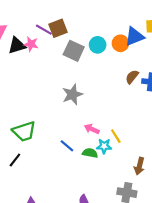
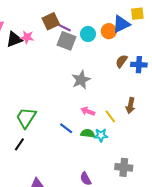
purple line: (44, 30) -> (63, 27), moved
gray star: (72, 94) -> (81, 80), moved
green trapezoid: (24, 131) -> (26, 118), turned 145
cyan star: (104, 146) -> (101, 135), moved
brown arrow: (139, 166) -> (130, 106), moved

